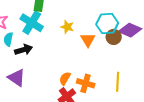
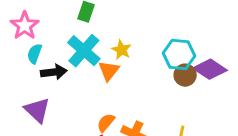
cyan cross: (32, 23) -> (84, 51), moved
orange triangle: (88, 40) -> (109, 71), moved

